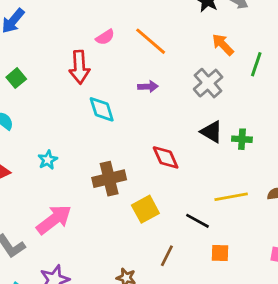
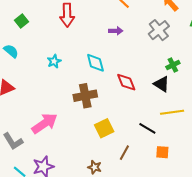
cyan diamond: (102, 109) -> (95, 63), moved
black triangle: (211, 132) -> (162, 84), moved
green cross: (242, 139) -> (173, 65), moved, turned -32
cyan star: (48, 160) -> (54, 61), moved
yellow square: (145, 209) -> (104, 128), moved

